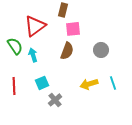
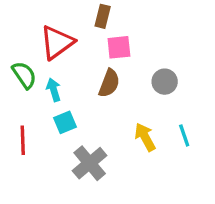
cyan square: (42, 83) -> (65, 122), moved
yellow arrow: (89, 84) -> (145, 137), turned 78
gray cross: (55, 100) -> (90, 163), size x1.5

